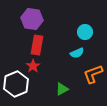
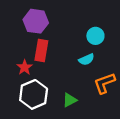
red star: (33, 66) -> (25, 67), moved
white hexagon: (16, 84) -> (34, 94), moved

